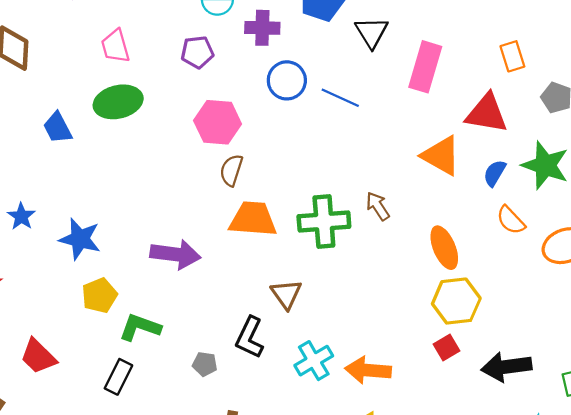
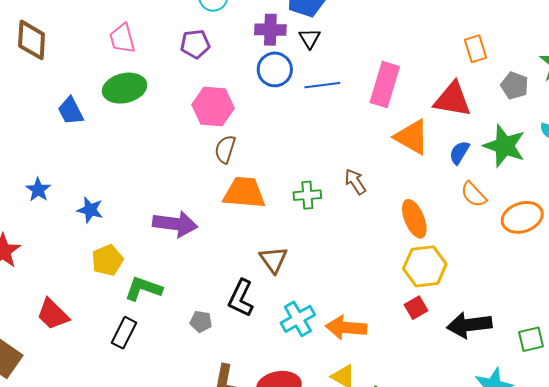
purple cross: (262, 28) -> (270, 30), moved
black triangle: (372, 32) -> (310, 38), moved, size x0.7
pink rectangle: (425, 67) -> (385, 84), moved
blue line: (340, 98) -> (322, 85), turned -32
green cross: (324, 221) -> (307, 195), size x0.6
blue star: (80, 239) -> (90, 210), size x0.7

